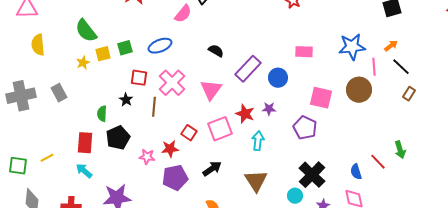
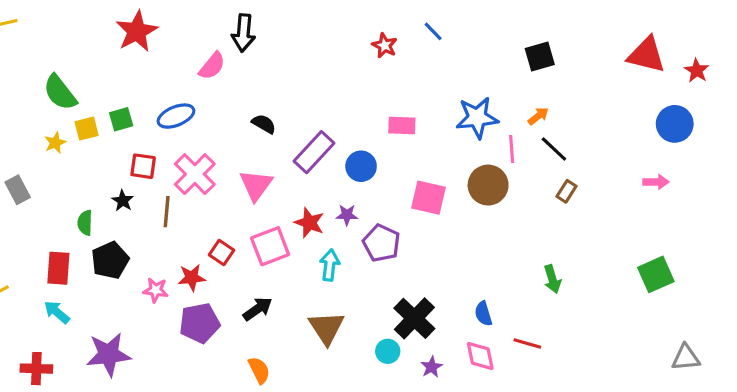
purple pentagon: (305, 128) -> (381, 243), moved
red line: (378, 162) -> (527, 343), moved, turned -30

